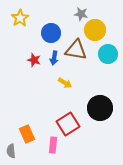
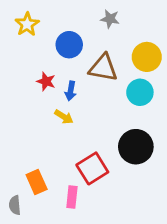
yellow circle: (95, 30) -> (147, 57), moved
cyan circle: (108, 54) -> (140, 92), moved
blue arrow: (54, 58) -> (71, 91), moved
yellow arrow: (65, 83) -> (64, 117), moved

